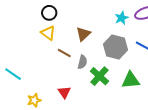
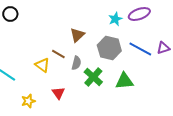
black circle: (49, 13) -> (10, 14), moved
yellow triangle: (48, 33) -> (42, 65), moved

